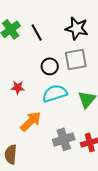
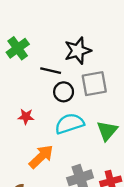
black star: (77, 28) -> (78, 51), moved, turned -30
black line: (37, 32) -> (51, 71), moved, turned -48

